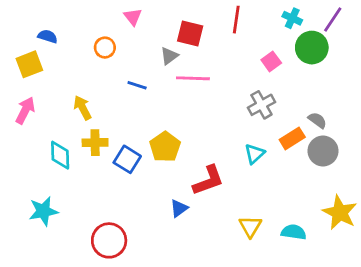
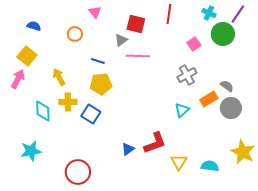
yellow square: (29, 64) -> (27, 56), moved, turned -30
yellow pentagon: (165, 147) -> (101, 84), moved, turned 30
red L-shape: (208, 180) -> (155, 143), moved

